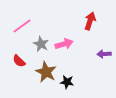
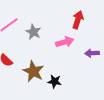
gray star: (41, 44) -> (33, 32), moved
pink arrow: (64, 44) -> (65, 42), moved

